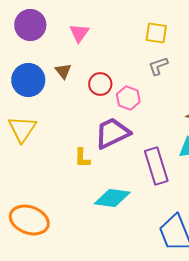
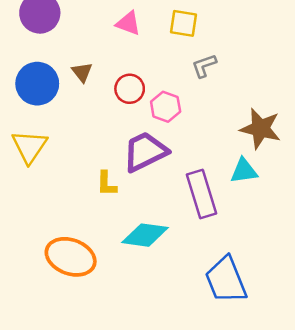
pink triangle: (79, 33) -> (128, 23), moved, turned -45
yellow square: (156, 33) -> (184, 23), moved
orange ellipse: (29, 220) -> (71, 257), moved

